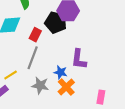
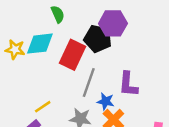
red rectangle: (35, 35) -> (72, 55), size x1.6
gray line: (33, 58) -> (89, 83), moved

